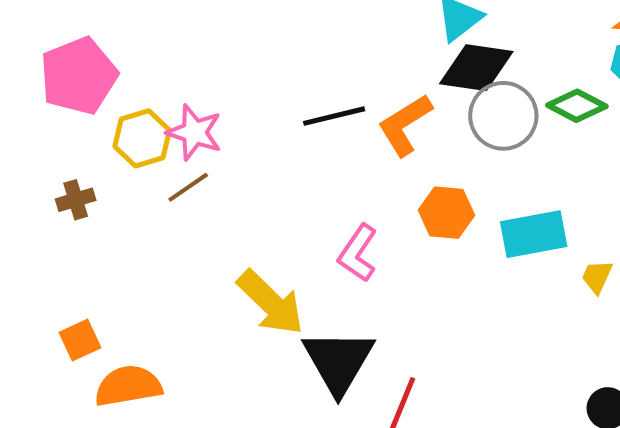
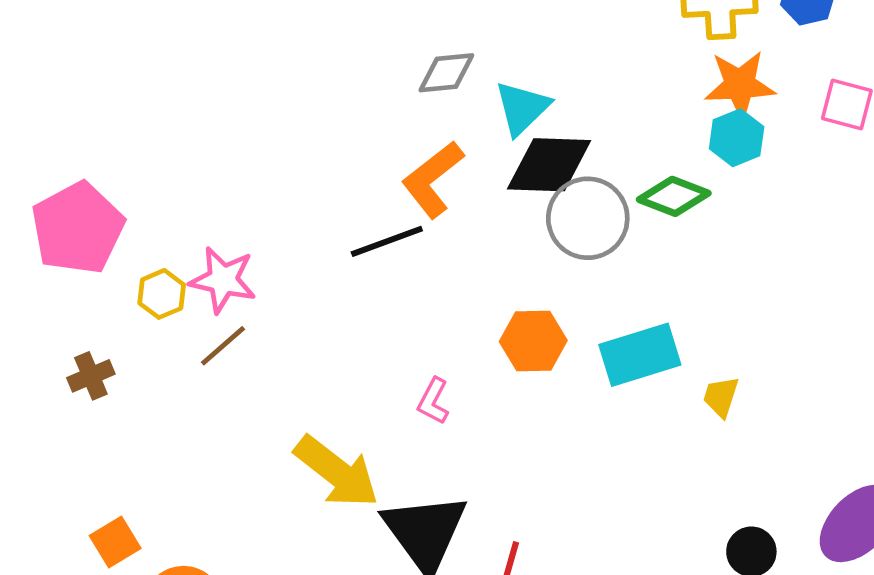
orange L-shape: (405, 125) -> (433, 179), moved
yellow hexagon: (142, 138) -> (162, 294), size x0.7
pink L-shape: (358, 253) -> (433, 401), size x0.7

